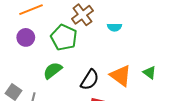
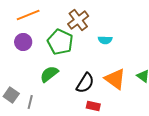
cyan semicircle: (114, 27) -> (105, 40), moved

